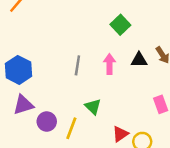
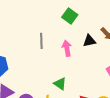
gray line: (77, 65) -> (41, 41), moved

